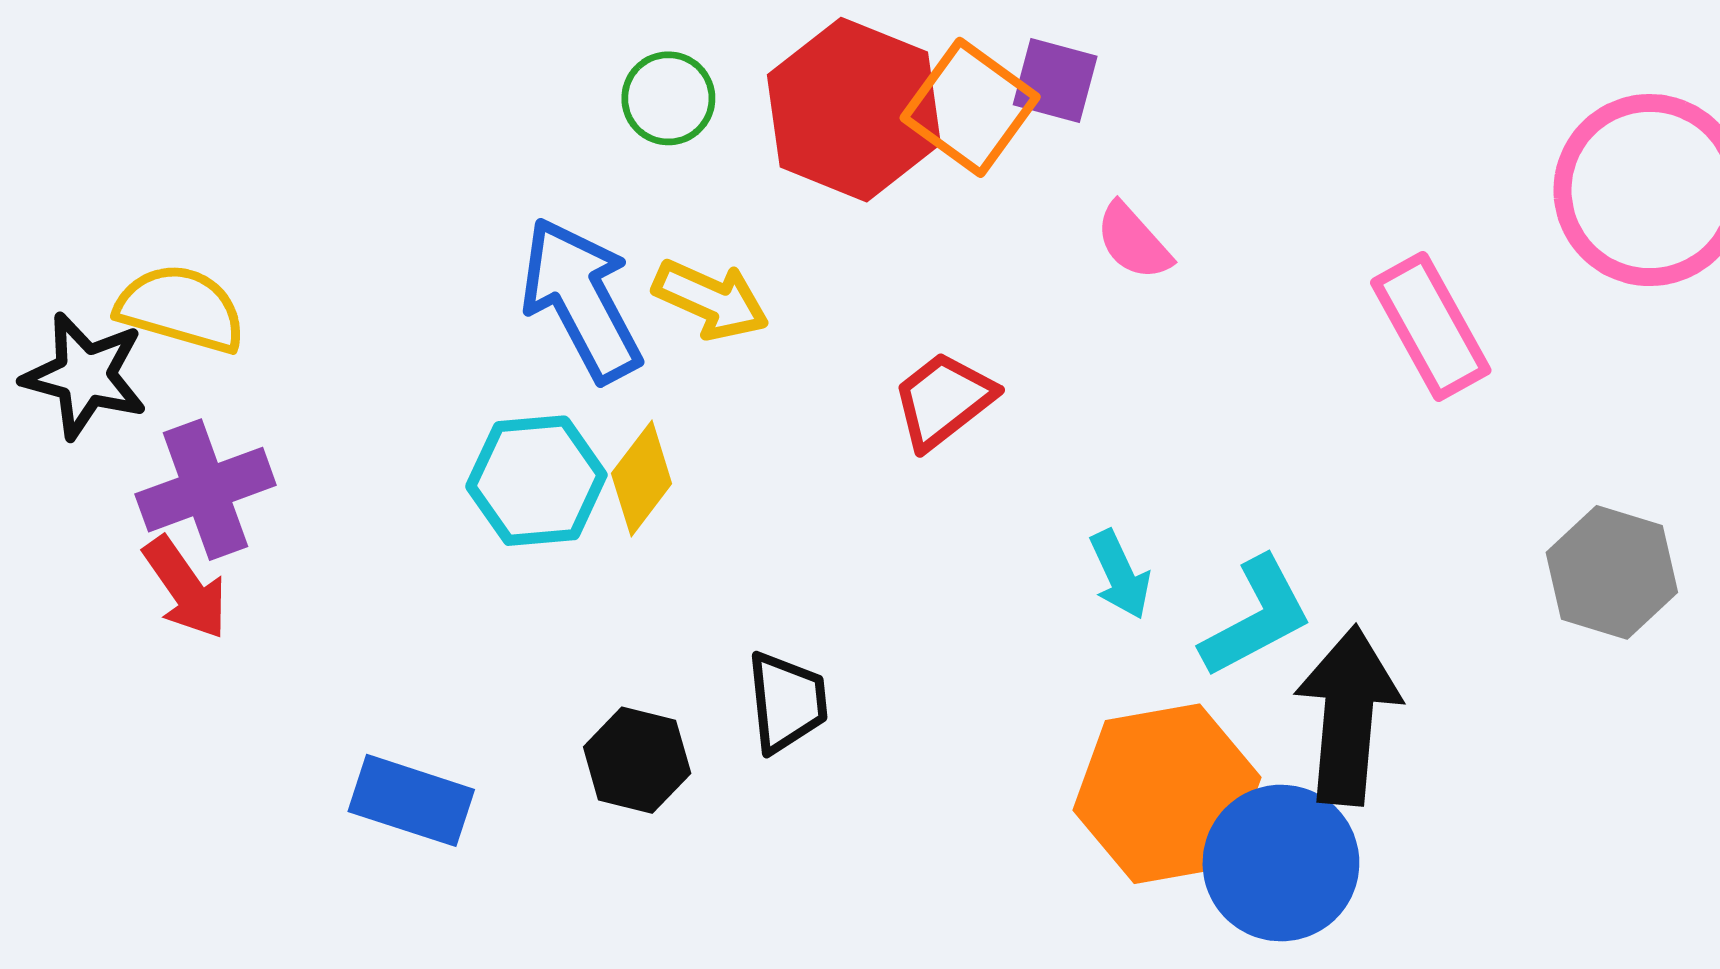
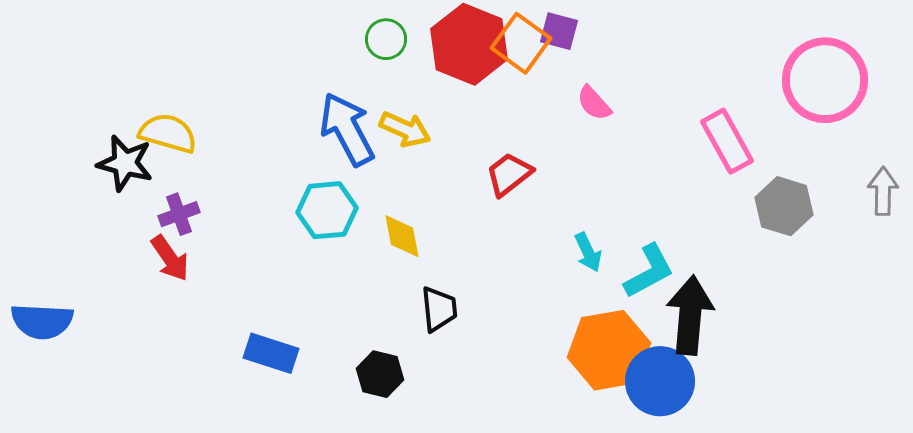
yellow diamond: (642, 478) -> (402, 236), moved, turned -48
purple cross: (206, 490) -> (179, 214), size x0.7
gray hexagon: (1612, 572) -> (784, 206), moved
black hexagon: (637, 760) -> (380, 374), moved

